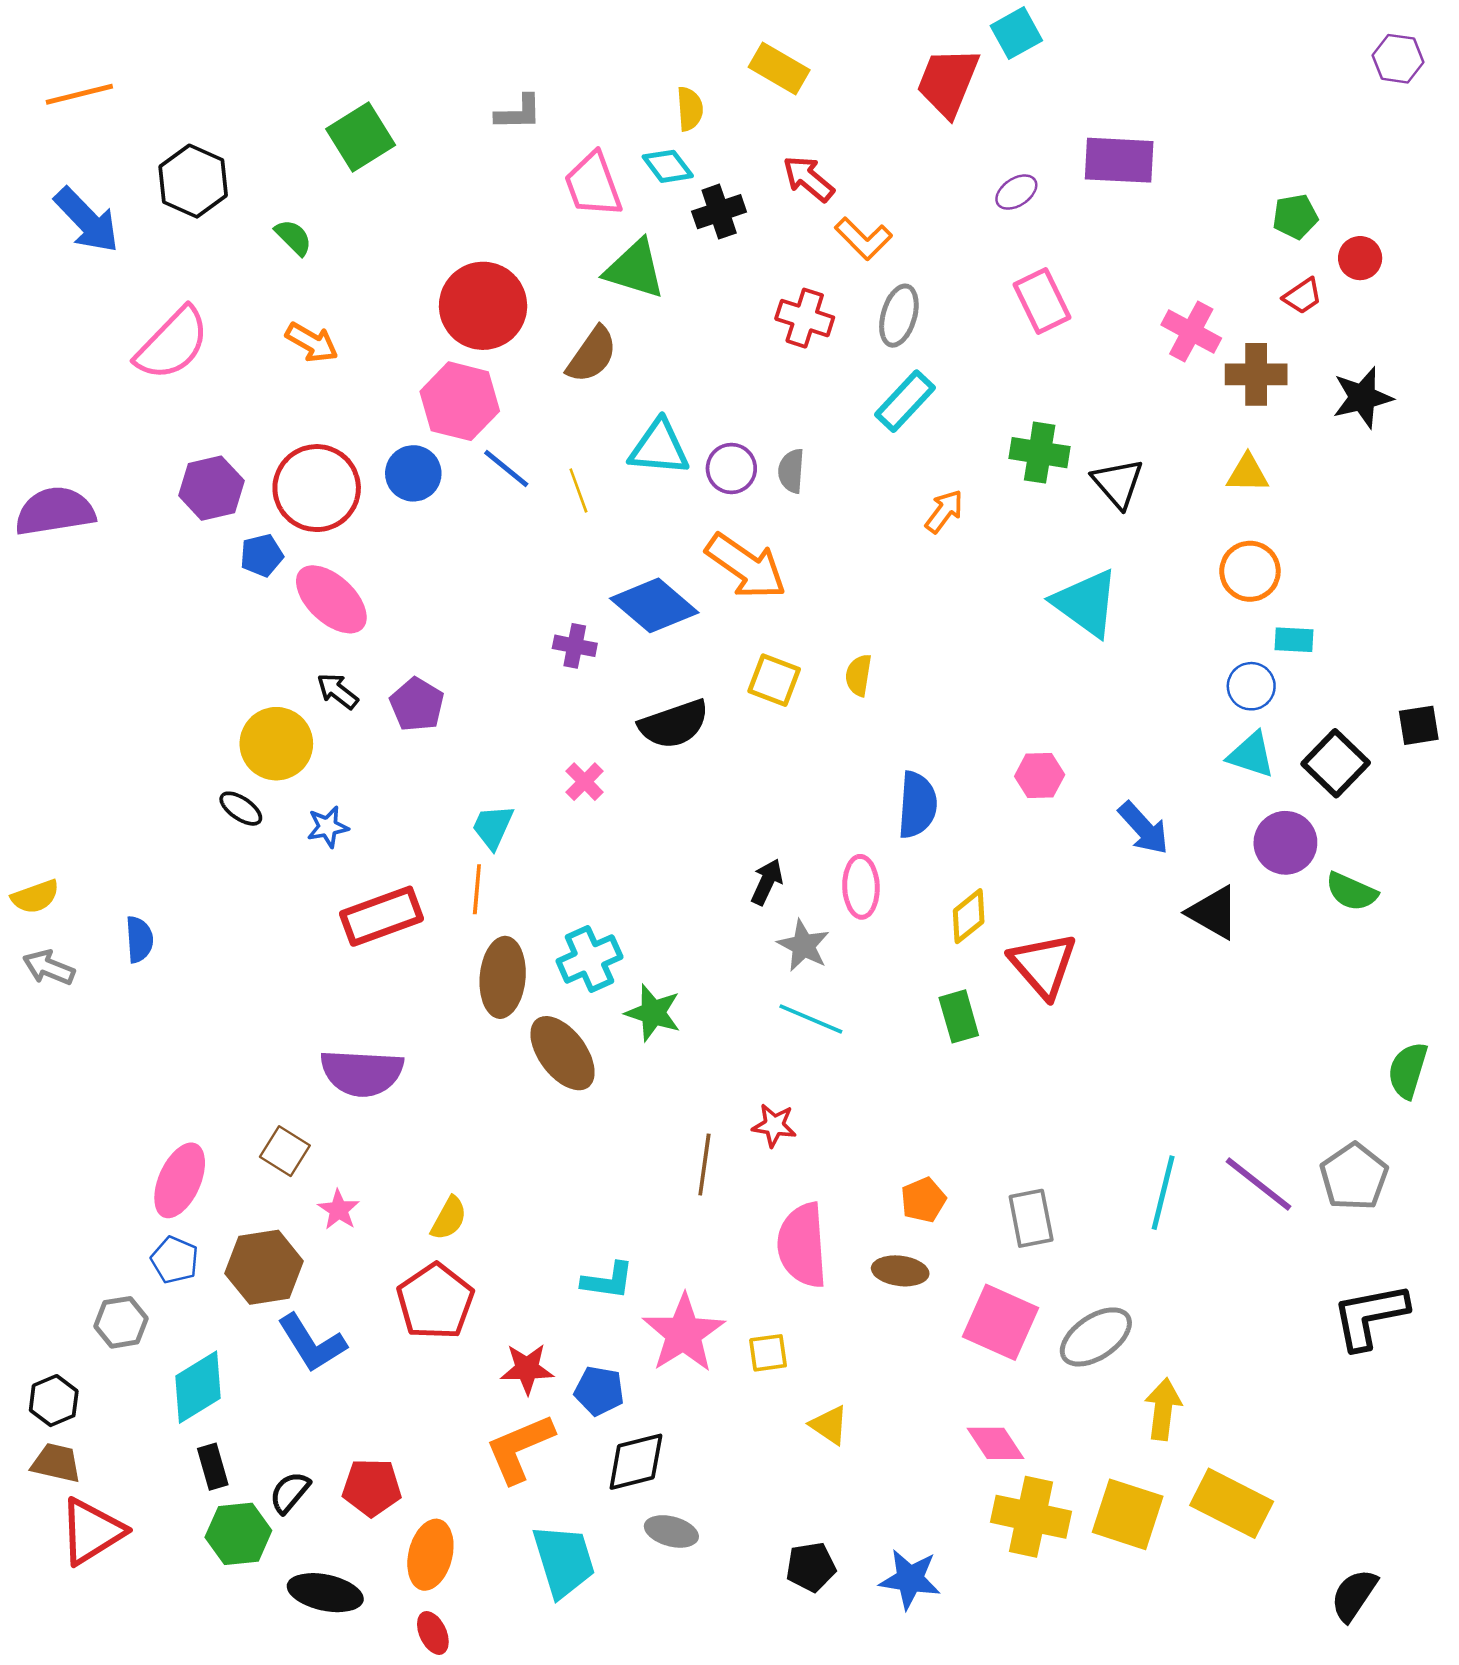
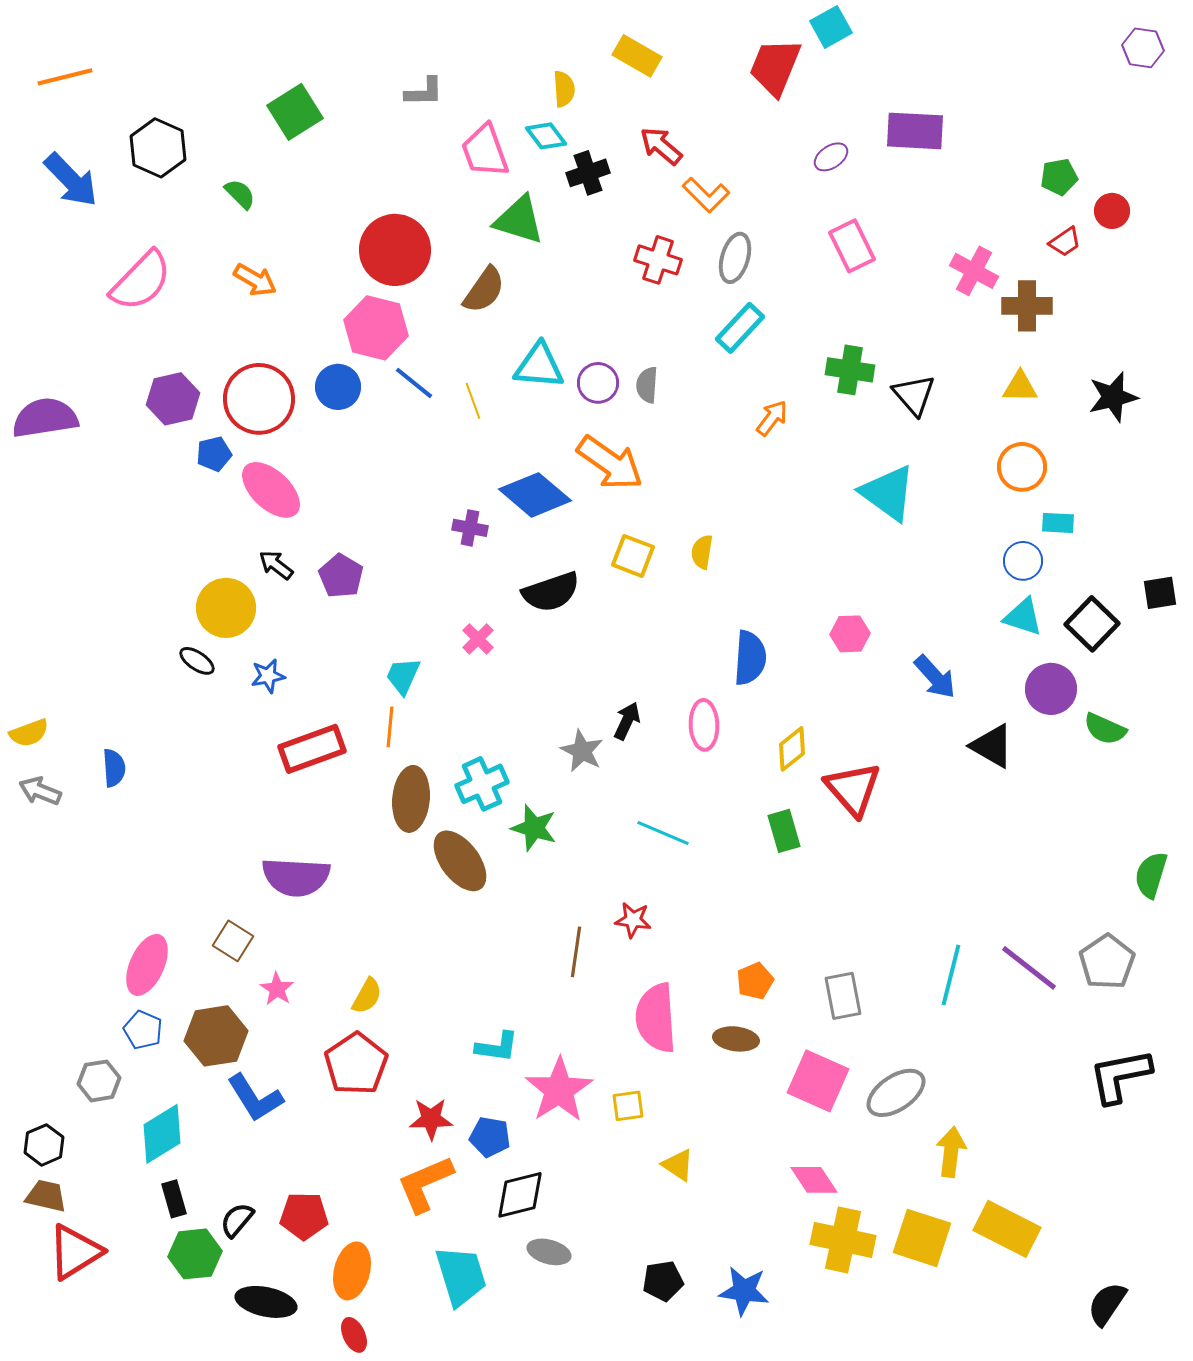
black star: (1363, 398) -> (1113, 397), moved
gray star: (804, 946) -> (582, 751), moved

